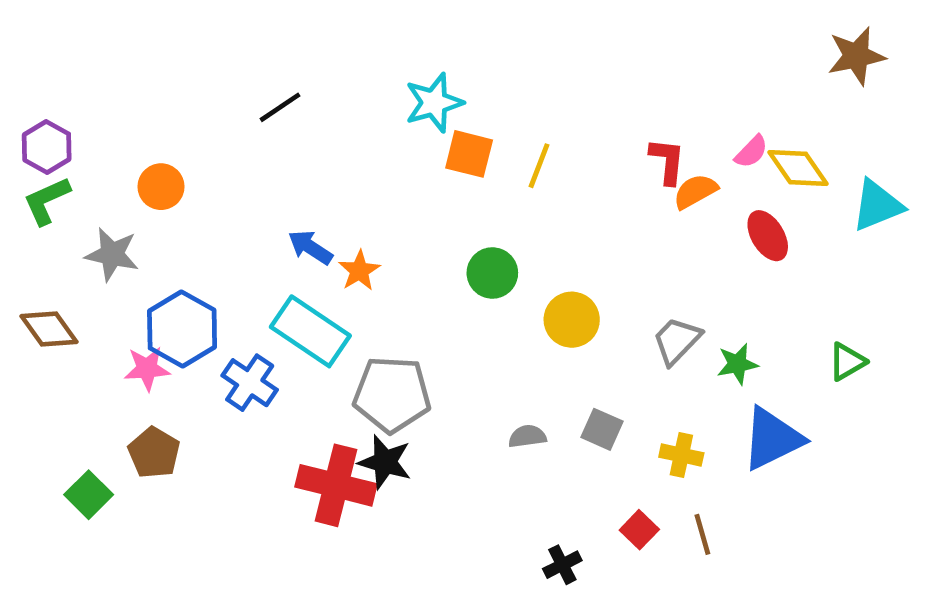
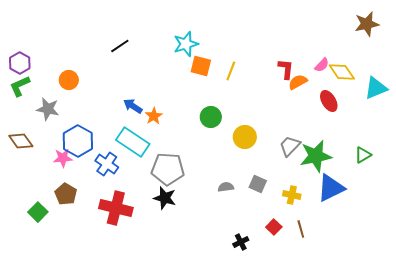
green star: (737, 364) -> (316, 156), size x1.8
red cross: (336, 485) -> (116, 208), moved

